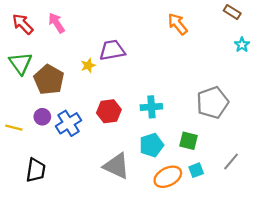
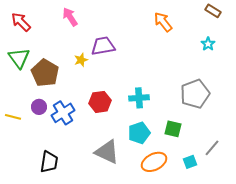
pink arrow: (56, 23) -> (70, 17), moved
cyan star: (242, 45) -> (208, 44), moved
black trapezoid: (36, 170) -> (49, 162), moved
cyan square: (196, 170) -> (190, 162), moved

